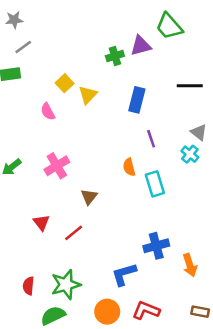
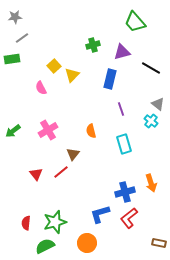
purple triangle: (141, 46) -> (122, 52), moved
black line: (190, 86) -> (151, 68), turned 30
orange semicircle: (129, 167) -> (91, 131), moved
red line: (74, 233) -> (61, 172), moved
orange arrow: (190, 265) -> (151, 183), moved
red L-shape: (146, 310) -> (129, 218), moved, turned -60

